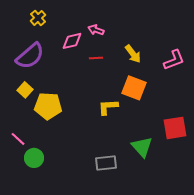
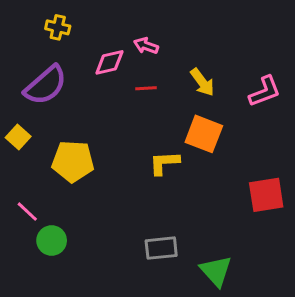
yellow cross: (38, 18) -> (58, 27), turned -35
yellow square: (25, 90) -> (18, 137), moved
green triangle: (142, 147) -> (216, 271), moved

